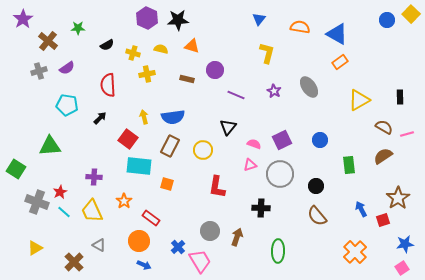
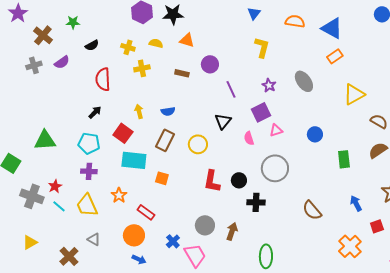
black semicircle: (107, 45) -> (92, 45), moved
purple line: (236, 95) -> (231, 89), turned 42
cyan pentagon: (67, 105) -> (89, 143), moved
blue semicircle: (173, 117) -> (168, 111), size x0.6
purple square: (282, 140) -> (261, 112), moved
pink semicircle: (254, 144) -> (249, 138), turned -128
pink triangle: (250, 165) -> (276, 130), moved
black circle: (316, 186) -> (239, 180), moved
red square: (383, 220) -> (377, 226), moved
green ellipse: (278, 251) -> (266, 256), moved

